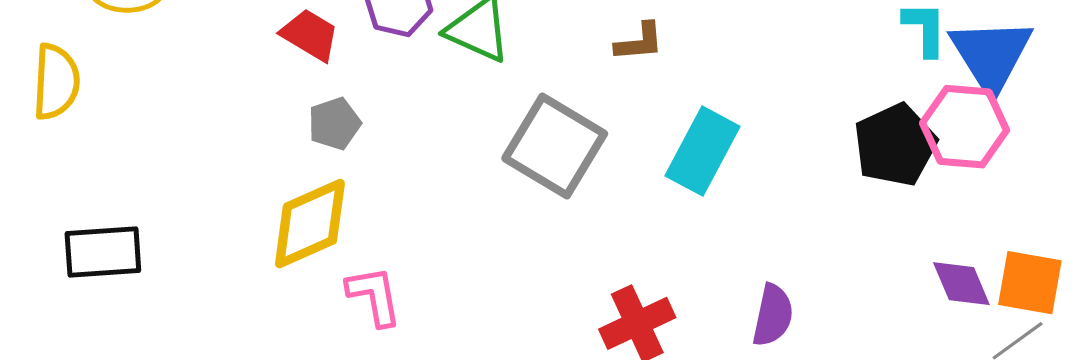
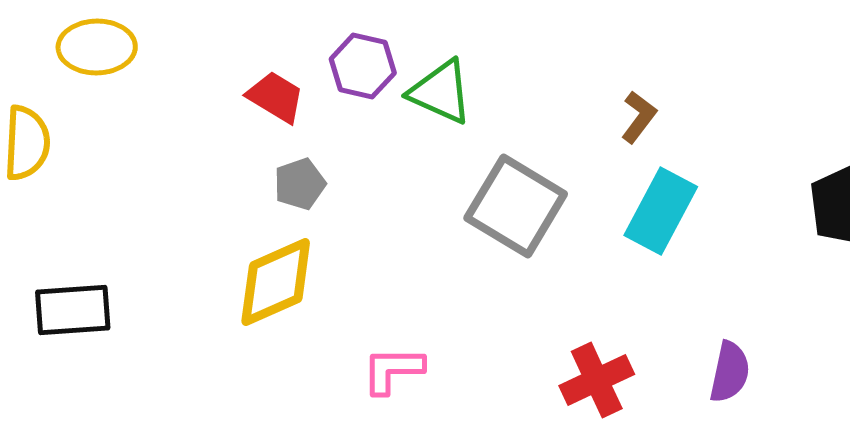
brown L-shape: (639, 42) -> (639, 117), moved, turned -48
pink L-shape: (374, 296) -> (393, 370), moved, turned -80

